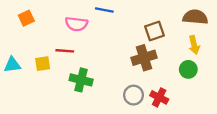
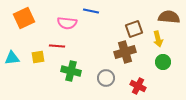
orange square: (26, 18) -> (24, 18), size x1.5
yellow arrow: (194, 45) -> (158, 39), moved
gray circle: (134, 95) -> (106, 78), moved

